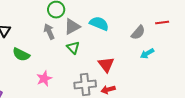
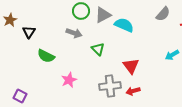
gray triangle: (72, 27) -> (103, 15), moved
gray arrow: (49, 32) -> (74, 33), turned 133
gray semicircle: (138, 33) -> (163, 14), moved

